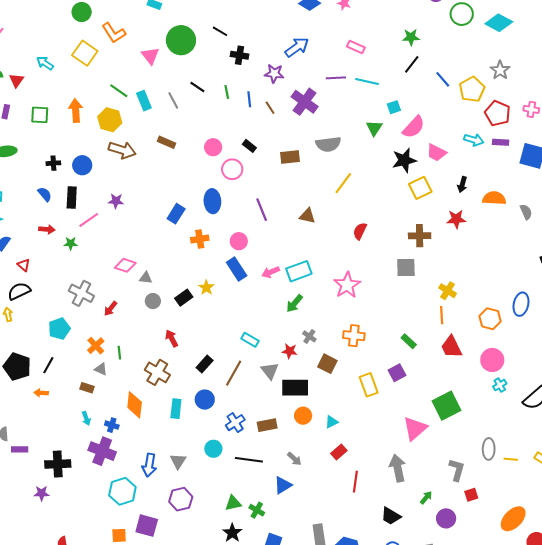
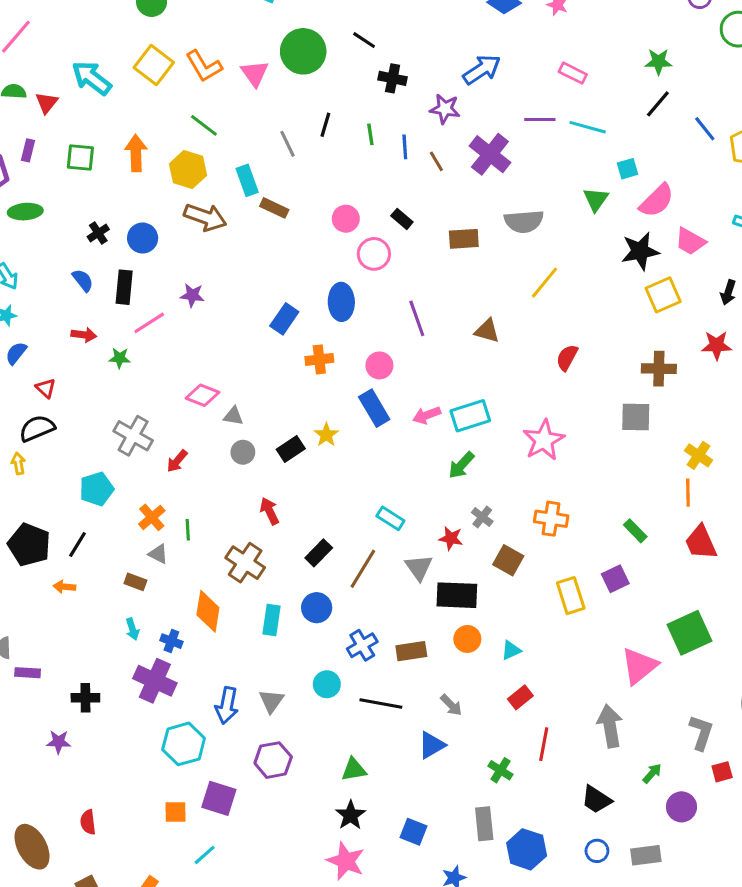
orange L-shape: (114, 33) -> (204, 66), moved
cyan arrow: (45, 63) -> (92, 78), size x1.5
black line: (197, 87) -> (325, 125), turned 70
cyan rectangle: (144, 101) -> (247, 180), moved
black cross: (53, 163) -> (98, 233), turned -32
black cross: (58, 464) -> (85, 698), size x0.7
green cross: (257, 510) -> (500, 770), moved

